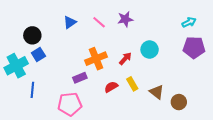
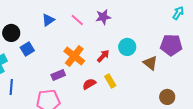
cyan arrow: (189, 22) -> (178, 13), moved, turned -32
blue square: (38, 55) -> (27, 49), moved
orange cross: (96, 59) -> (74, 56), turned -30
brown triangle: (157, 92) -> (150, 63), moved
brown circle: (179, 102) -> (167, 97), moved

